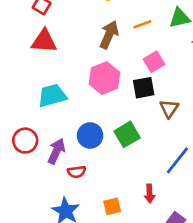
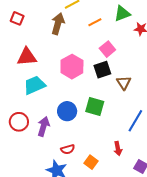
brown arrow: (109, 35) -> (58, 24), moved
red triangle: (44, 41) -> (27, 57), moved
green square: (127, 134) -> (95, 107), turned -36
red semicircle: (77, 172) -> (68, 149), moved
orange square: (112, 206) -> (91, 162), turned -32

